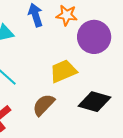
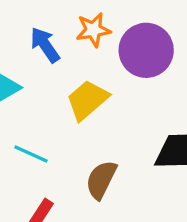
yellow trapezoid: (63, 71) -> (87, 100), moved

